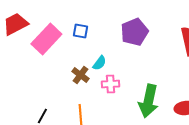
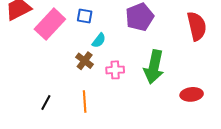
cyan semicircle: (99, 63) -> (99, 40), moved
green arrow: (148, 101) -> (154, 67), moved

